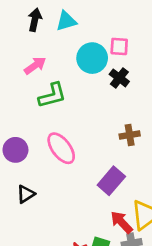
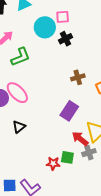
black cross: (119, 78) -> (66, 39), turned 32
pink ellipse: (61, 148) -> (17, 93), moved
black triangle: (26, 194) -> (19, 127), moved

